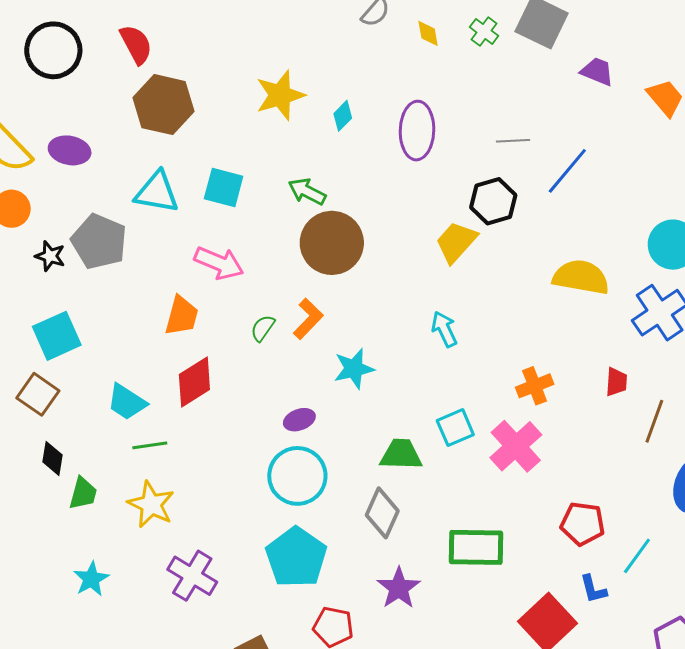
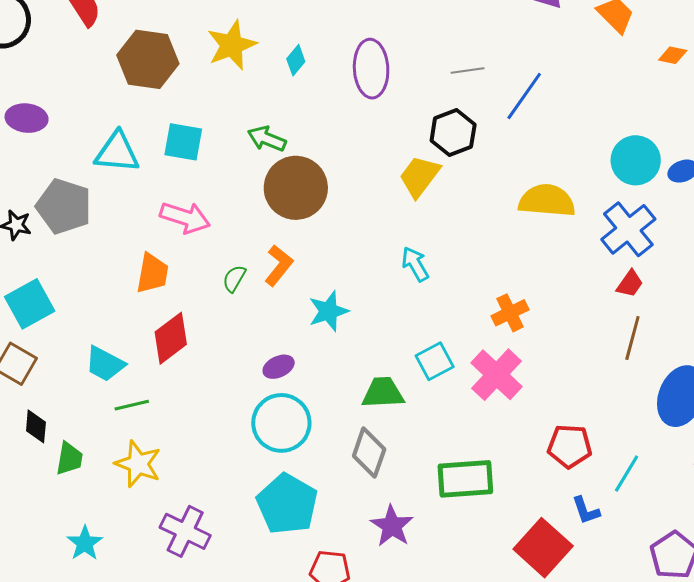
brown hexagon: (163, 105) -> (148, 59), moved
red trapezoid: (616, 382) -> (630, 284), moved, turned 36

